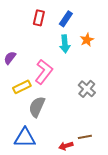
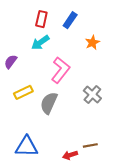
cyan arrow: (65, 44) -> (40, 42), moved, turned 60
pink L-shape: (44, 72) -> (61, 70), moved
gray semicircle: (37, 107) -> (49, 103), moved

